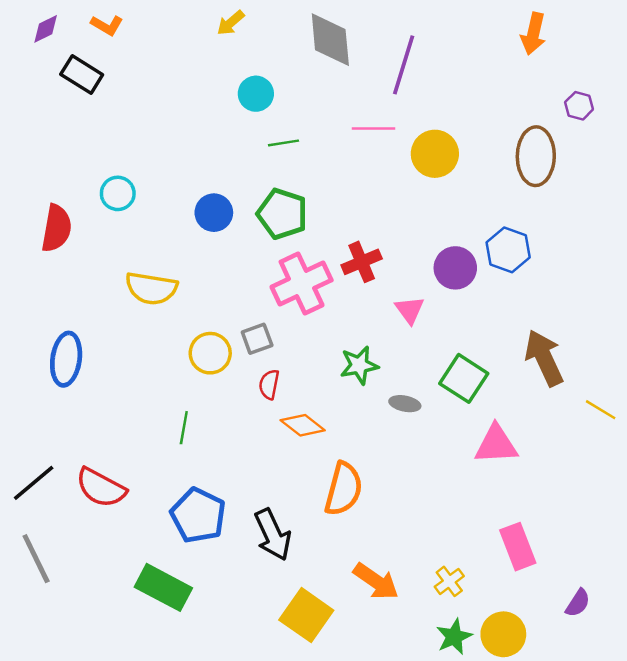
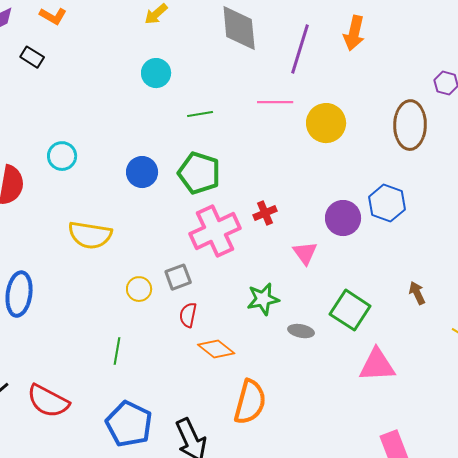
orange arrow: (533, 34) -> (354, 33), moved
black rectangle: (82, 74) -> (32, 57), size x0.7
cyan circle: (256, 94) -> (156, 73), moved
red cross: (362, 262) -> (265, 213), size x0.7
yellow circle: (210, 353) -> (139, 289), size x0.7
brown arrow: (544, 358) -> (417, 293), size x0.5

